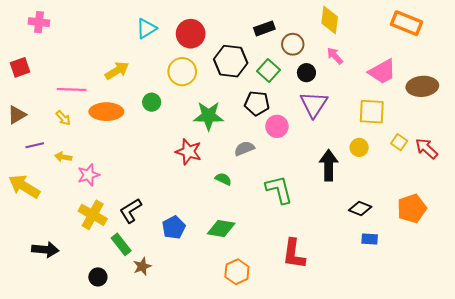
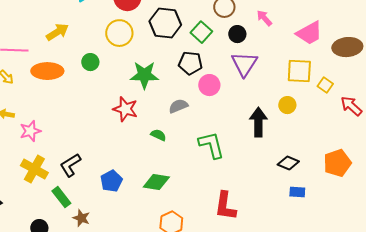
yellow square: (399, 142) -> (325, 85), moved
brown star: (142, 266) -> (81, 218), turned -30

